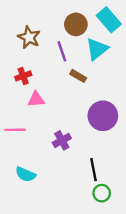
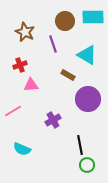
cyan rectangle: (109, 20) -> (93, 17), turned -50
cyan triangle: (97, 49) -> (87, 55), moved, turned -50
brown rectangle: (78, 76) -> (68, 75), moved
pink line: (15, 130) -> (13, 111), turned -30

